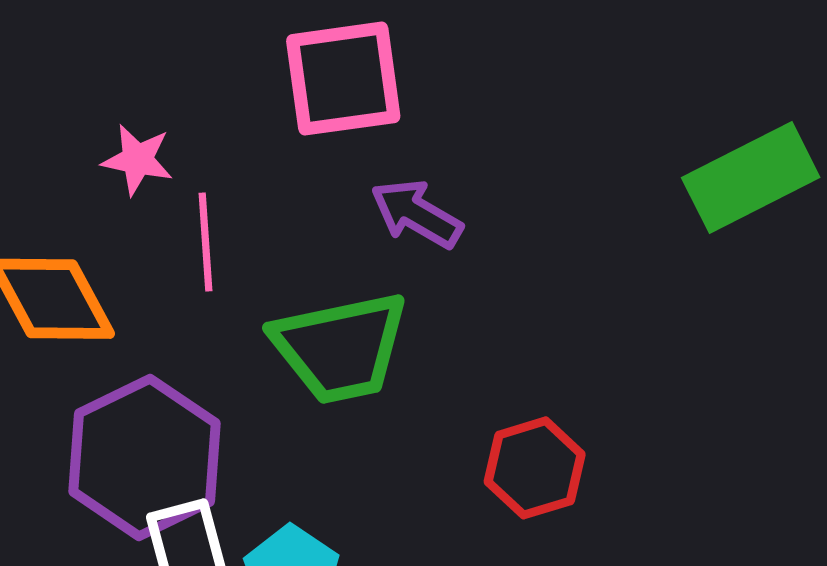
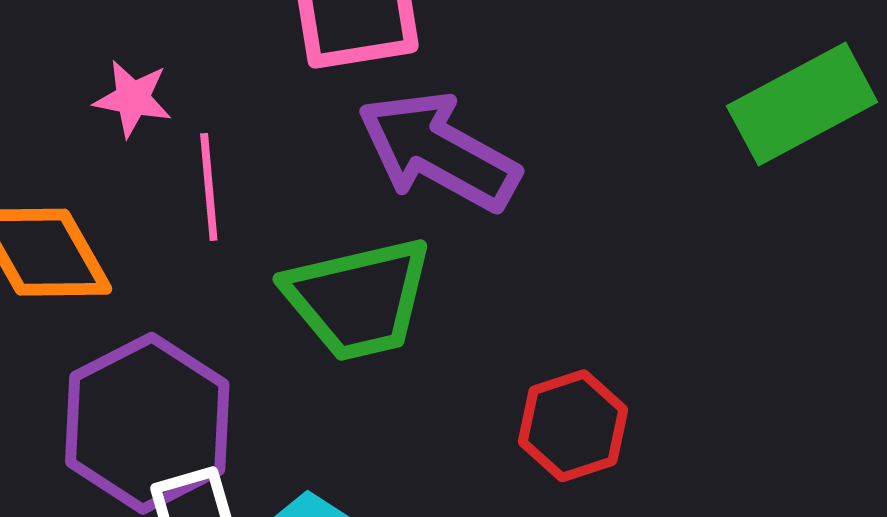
purple arrow: (417, 214) -> (438, 151), size x1.6

